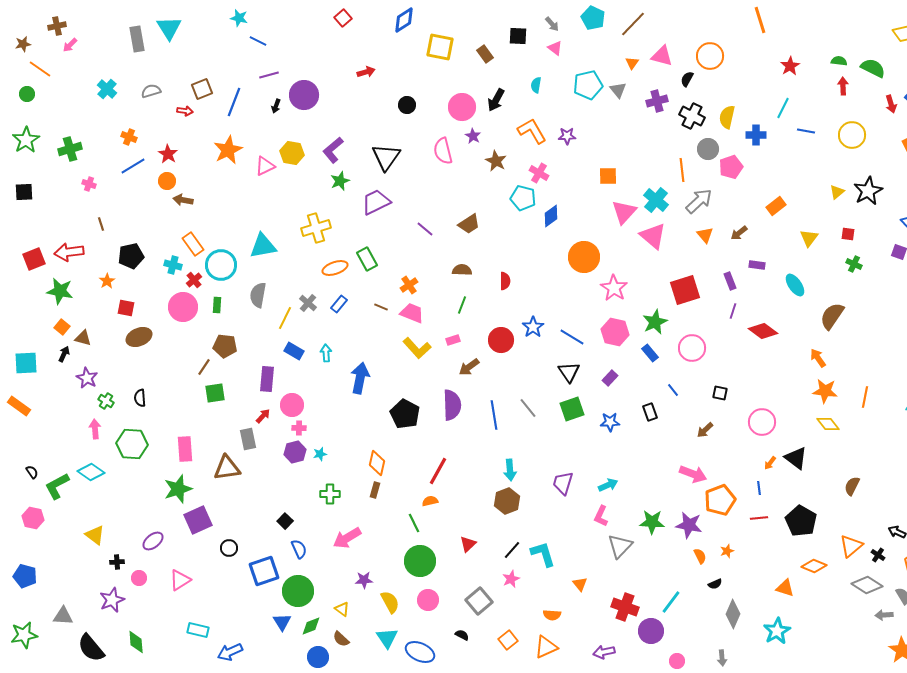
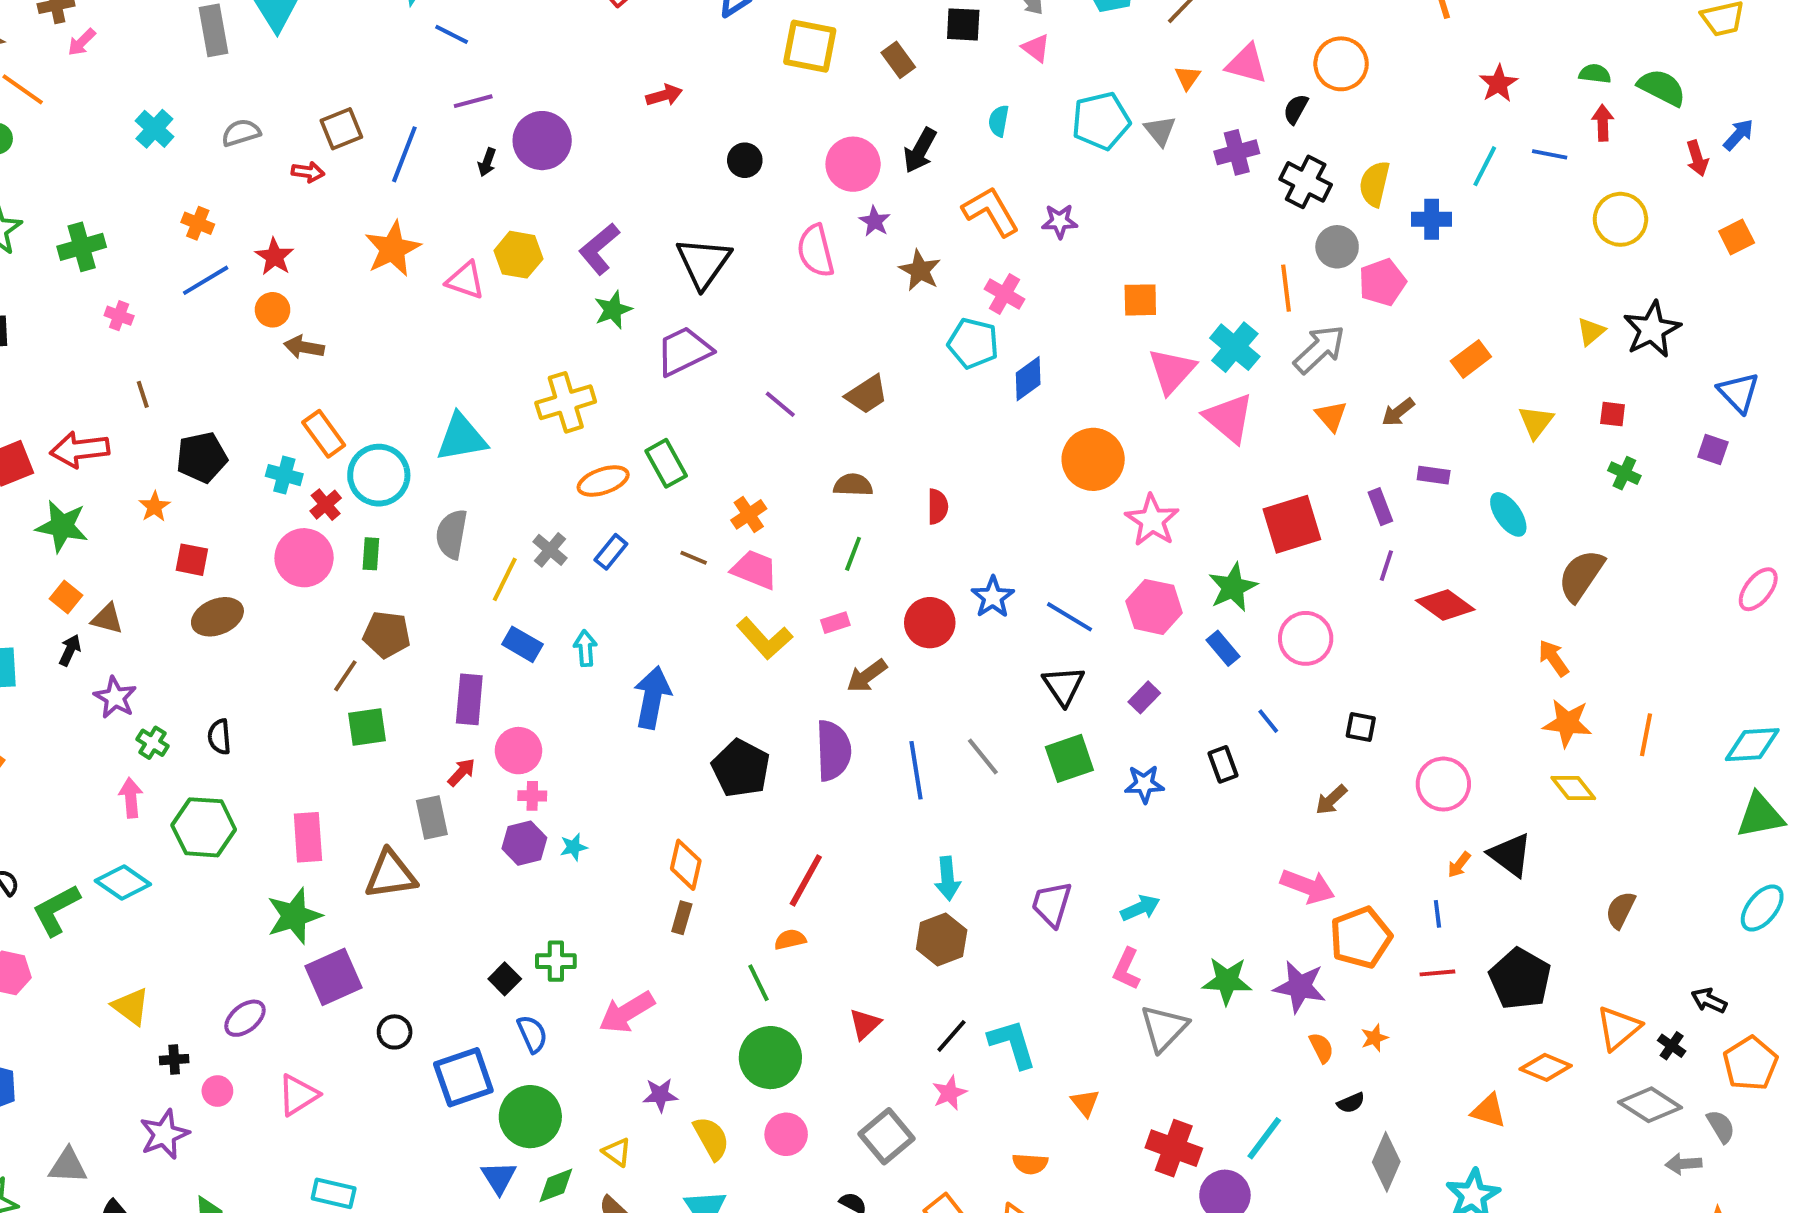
blue line: (806, 131) -> (1550, 154), moved
pink triangle: (265, 166) -> (465, 280), turned 45
green cross: (330, 494) -> (556, 961), moved

